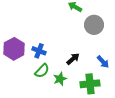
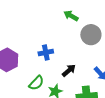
blue cross: (39, 51) -> (46, 53), moved, turned -32

